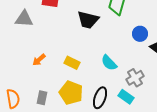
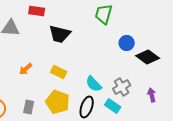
black trapezoid: (88, 20) -> (60, 34), moved
cyan semicircle: (109, 63) -> (94, 84), moved

